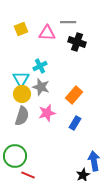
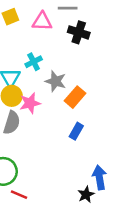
gray star: (41, 87) -> (56, 81), moved
pink star: (47, 113) -> (30, 103), moved

